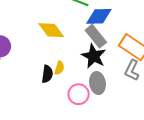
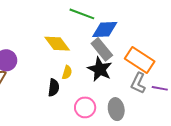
yellow semicircle: (59, 68) -> (67, 72), moved
gray ellipse: (97, 83) -> (116, 109), moved

